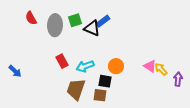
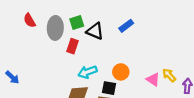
blue rectangle: (103, 21) -> (126, 26), moved
red rectangle: (62, 61) -> (72, 46), moved, turned 48
pink triangle: (150, 66) -> (153, 79), moved

